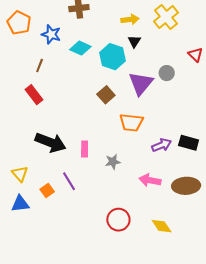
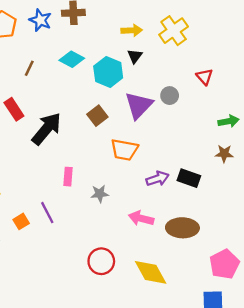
blue star: (51, 34) -> (40, 20), moved
brown line: (40, 66) -> (29, 68), moved
black arrow: (51, 142) -> (47, 129), moved, turned -76
yellow diamond: (162, 226) -> (151, 272), size x1.4

